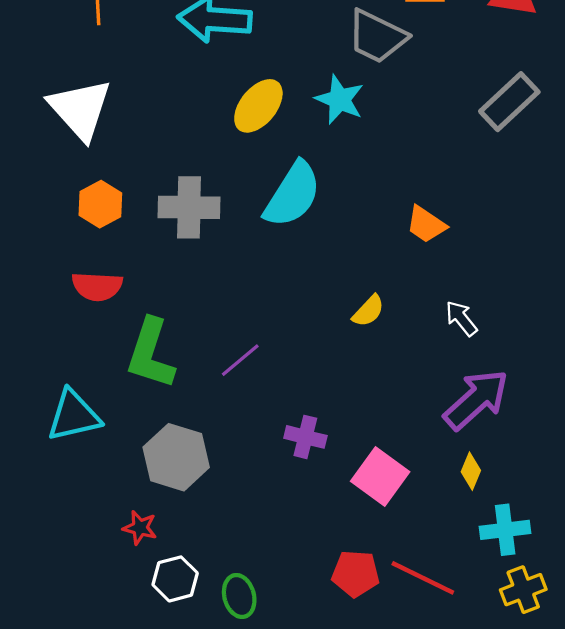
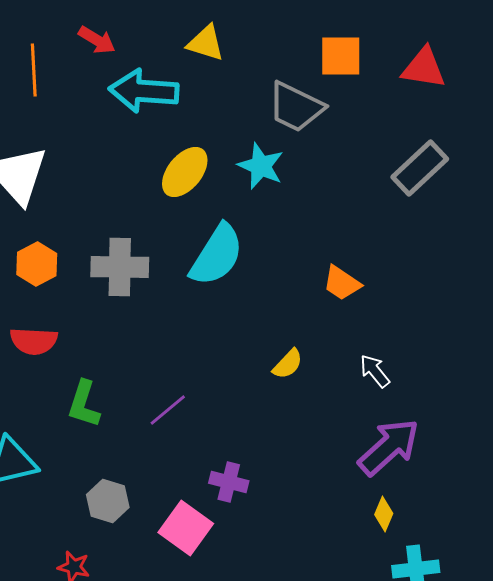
green L-shape: (151, 354) -> (84, 404), size x0.7
gray hexagon: (176, 457) -> (108, 501), size x0.7
pink square: (380, 476) -> (186, 528), moved

